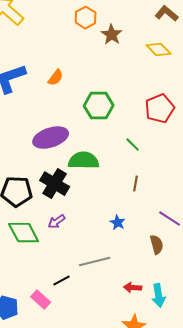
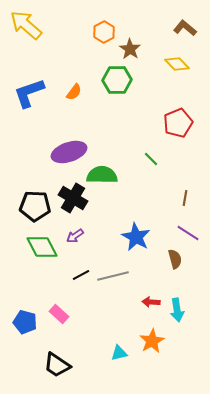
green hexagon: (99, 106) -> (117, 80), moved
brown line: (136, 184) -> (185, 198), moved
blue star: (118, 223) -> (136, 237), size x1.8
black line: (62, 281) -> (81, 275), moved

